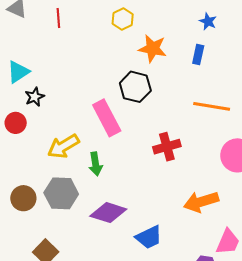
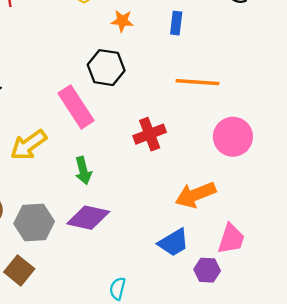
orange star: (153, 48) -> (122, 21), size x0.7
green arrow: (96, 164) -> (83, 171), moved
gray hexagon: (61, 193) -> (34, 223), moved
blue trapezoid: (149, 237) -> (174, 243), moved

